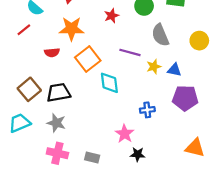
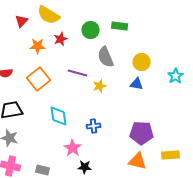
orange star: (71, 29) -> (38, 46), moved, size x0.7
blue triangle: (174, 70) -> (137, 84), moved
cyan diamond: (109, 83) -> (59, 116), moved
purple pentagon: (185, 98) -> (142, 133), moved

